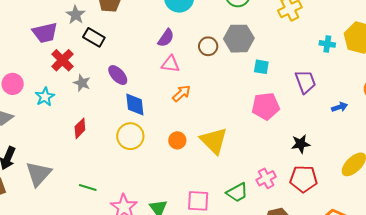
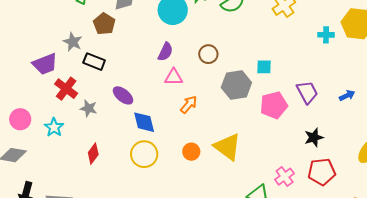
gray hexagon: (239, 39) -> (236, 85), moved
purple trapezoid: (305, 82) -> (307, 92), moved

